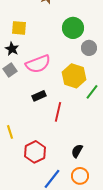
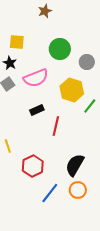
green circle: (73, 28) -> (60, 49), moved
black semicircle: (77, 151) -> (75, 165), size x1.6

